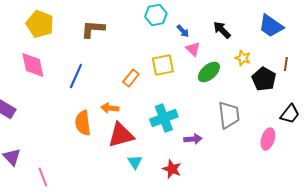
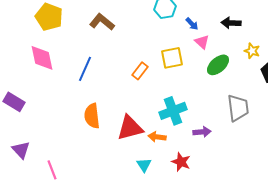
brown L-shape: (93, 29) -> (102, 22), turned 35
black arrow: (222, 30) -> (231, 23), turned -42
orange arrow: (110, 108) -> (157, 137), moved
cyan triangle: (135, 162) -> (144, 165), moved

